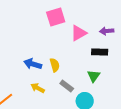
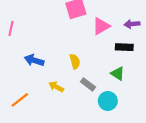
blue arrow: (33, 64) -> (34, 60), moved
green triangle: (94, 76) -> (118, 73), turned -32

